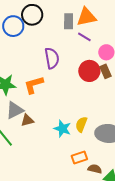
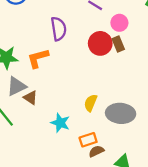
brown triangle: (27, 120) -> (30, 98), turned 48
cyan star: (62, 129) -> (60, 123), moved
brown semicircle: (95, 169) -> (96, 151), moved, turned -40

